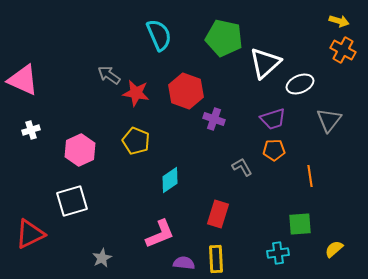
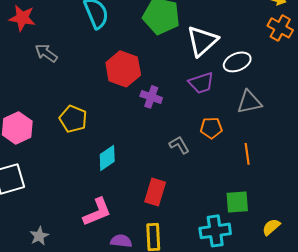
red star: (136, 93) -> (22, 18), moved
purple trapezoid: (273, 119) -> (201, 83), moved
gray triangle: (329, 120) -> (249, 102), moved, turned 40
cyan cross: (278, 253) -> (215, 231), size x1.4

